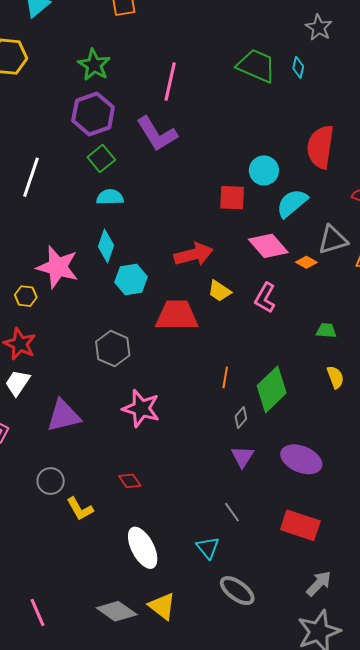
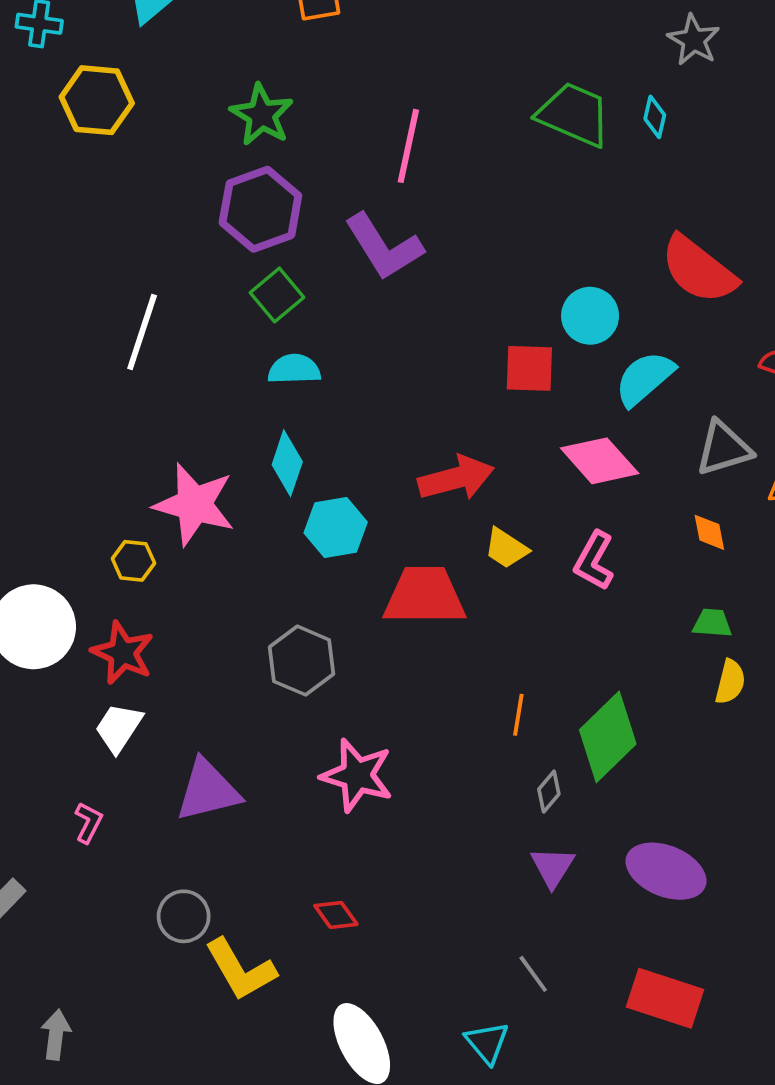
red semicircle: (320, 147) -> (699, 270), turned -60
orange diamond: (306, 262) -> (709, 532), moved, turned 50
yellow semicircle: (335, 377) -> (730, 682), moved, turned 35
yellow L-shape: (80, 509) -> (240, 970), size x1.4

